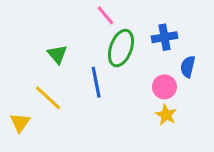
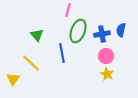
pink line: (105, 15) -> (68, 10), turned 56
blue cross: (164, 37) -> (102, 34), moved
blue semicircle: (188, 67) -> (121, 30), moved

